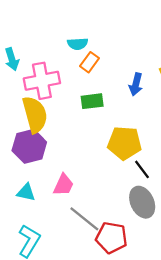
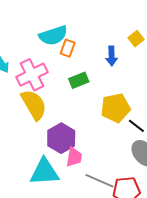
cyan semicircle: (78, 44) -> (53, 35), size x1.6
purple hexagon: (29, 146) -> (61, 138), moved
cyan triangle: (26, 192) -> (44, 172), size x1.8

